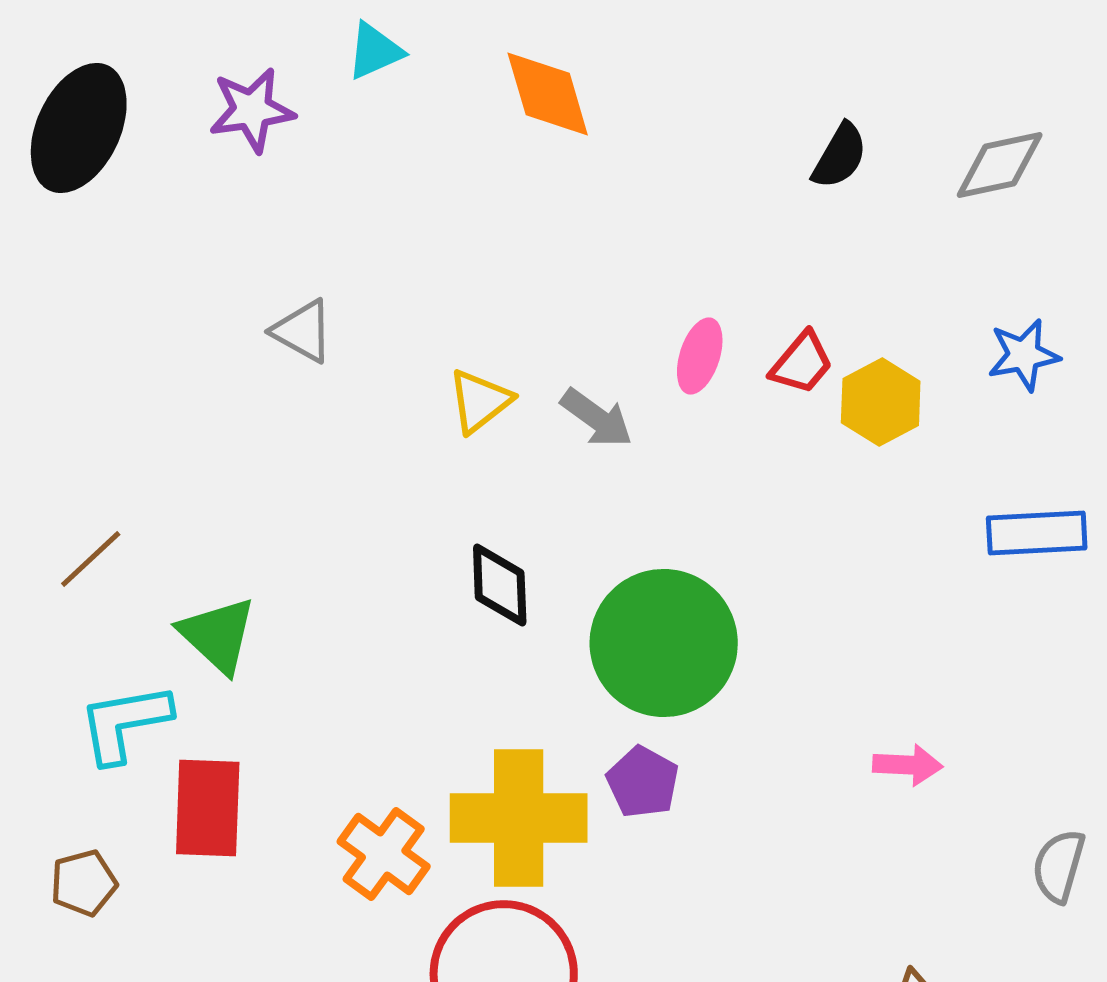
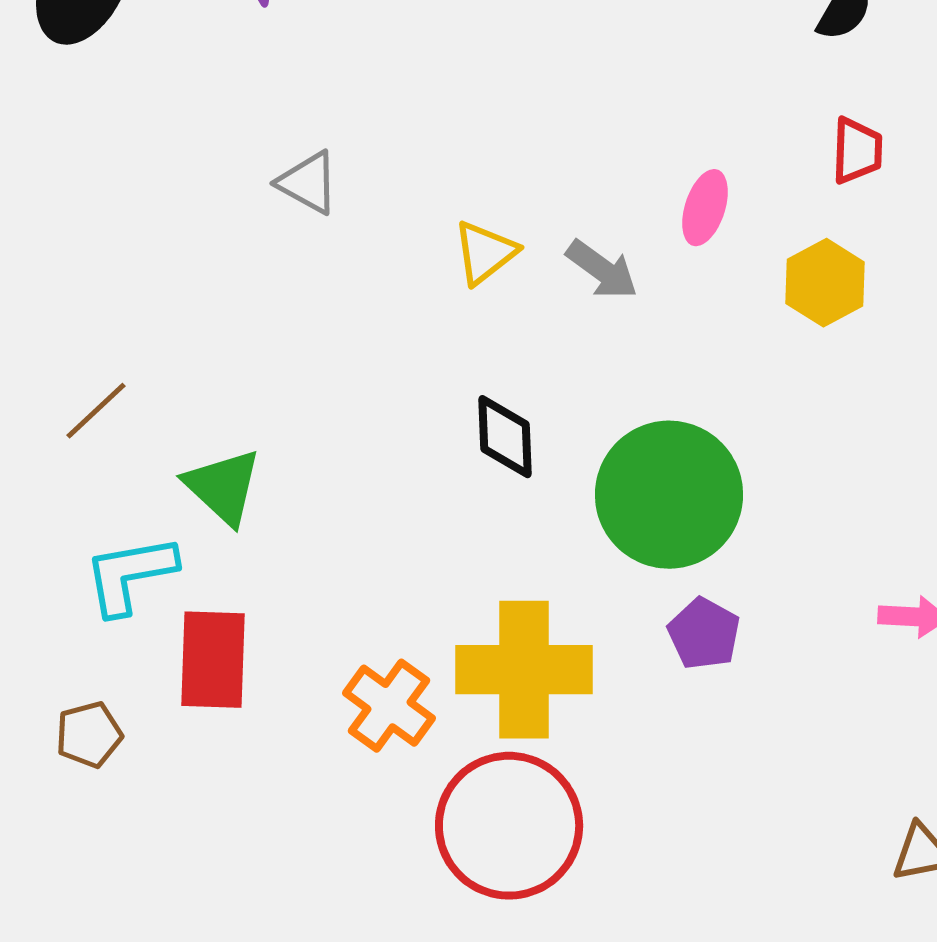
red trapezoid: (802, 363) -> (857, 151), moved, turned -38
yellow hexagon: (881, 402) -> (825, 283), moved
purple pentagon: (643, 782) -> (704, 634), moved

